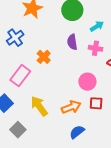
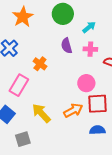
red square: (96, 103) -> (97, 104), size x1.5
gray square: (18, 130) -> (23, 139), turned 35
blue semicircle: (77, 132) -> (97, 130), moved, turned 42

